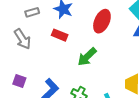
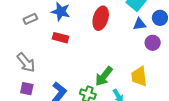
gray arrow: (22, 39) -> (26, 63), moved
green arrow: (87, 57) -> (104, 76), moved

